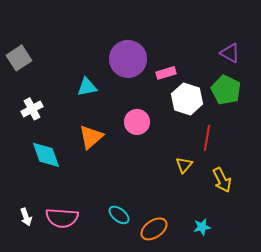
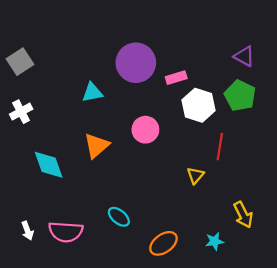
white cross: (32, 109) -> (21, 112), moved
yellow arrow: (222, 180) -> (243, 215), moved
cyan ellipse: (119, 215) -> (119, 217), moved

